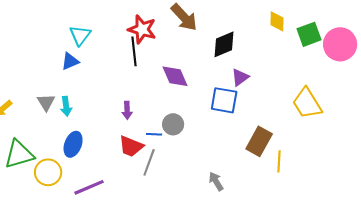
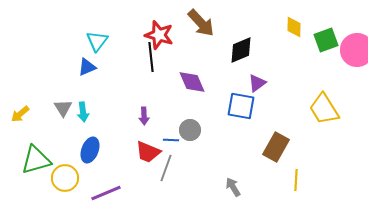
yellow line: (279, 161) -> (296, 180), moved

